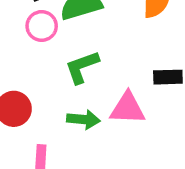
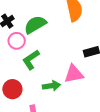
green L-shape: (82, 67) -> (31, 60), moved

